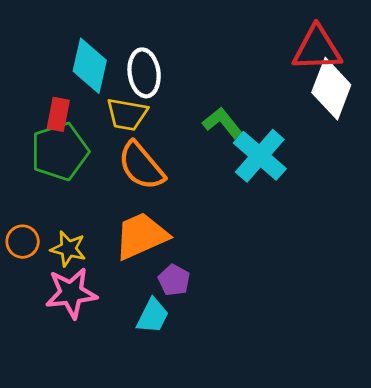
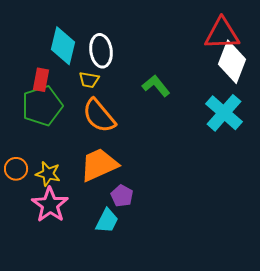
yellow trapezoid: (127, 114) -> (89, 80), size x0.7
cyan cross: (260, 156) -> (224, 113), moved
pink star: (71, 293) -> (50, 205), turned -30

